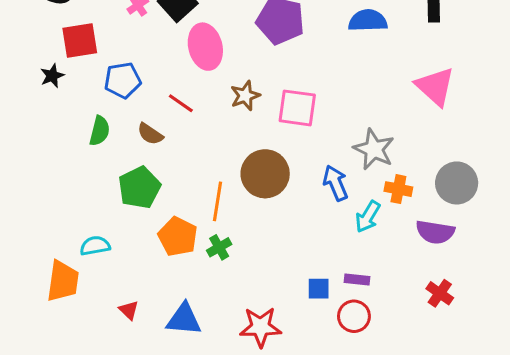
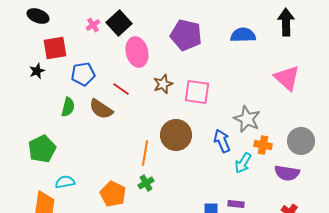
brown semicircle: (150, 134) -> (101, 109), size x1.4
green pentagon: (139, 188) -> (42, 149), moved
orange pentagon: (178, 237) -> (113, 194), moved

